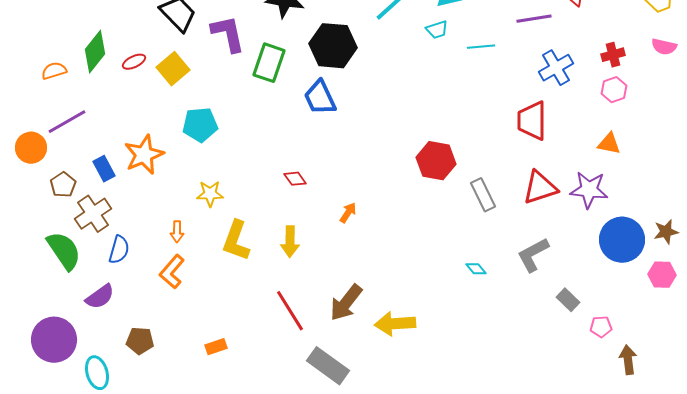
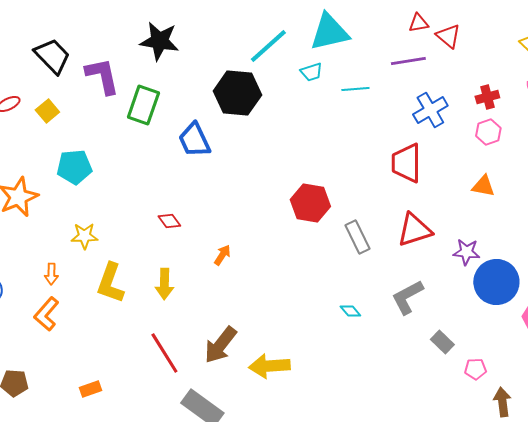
black hexagon: (333, 46) -> (237, 93), moved
yellow square: (173, 69) -> (47, 111), size x0.7
purple star: (589, 190) -> (466, 252), moved, size x0.7

